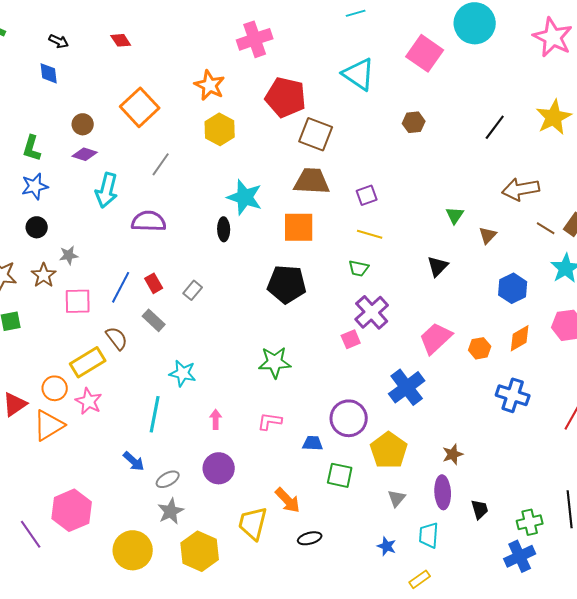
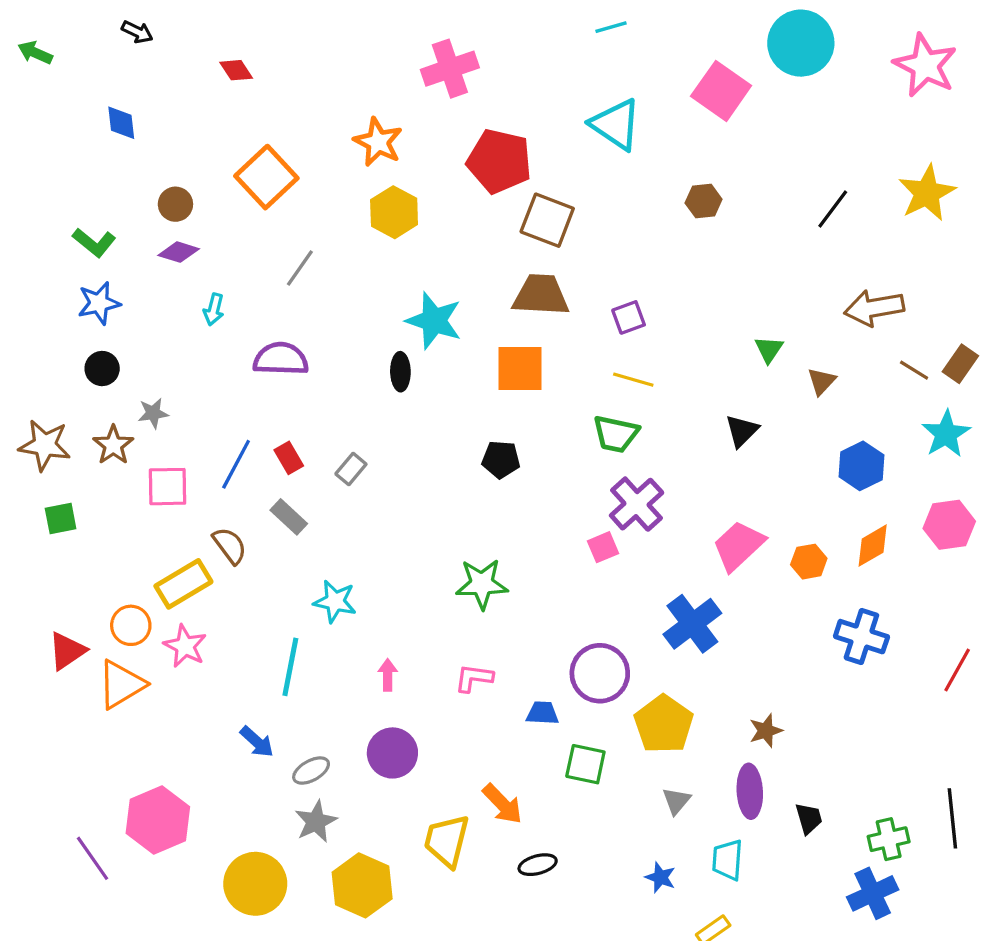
black arrow: (59, 41) -> (137, 32), moved
green L-shape: (32, 148) -> (94, 242), turned -68
cyan arrow: (107, 190) -> (214, 309), size x0.6
green trapezoid: (359, 268) -> (616, 434), size x1.4
black pentagon: (287, 284) -> (501, 459), size x0.6

